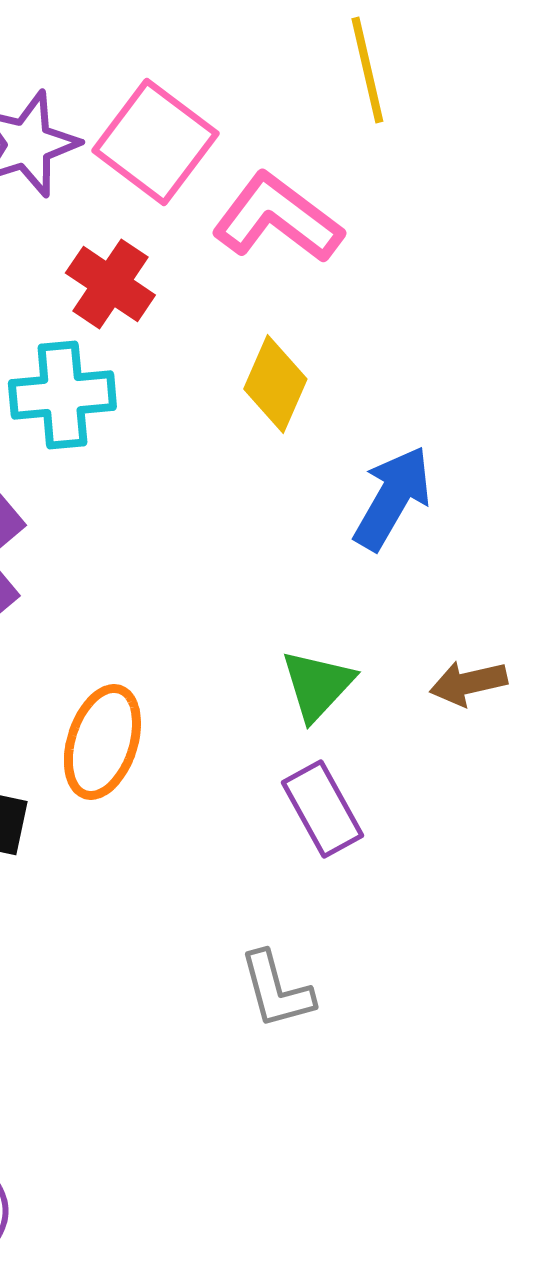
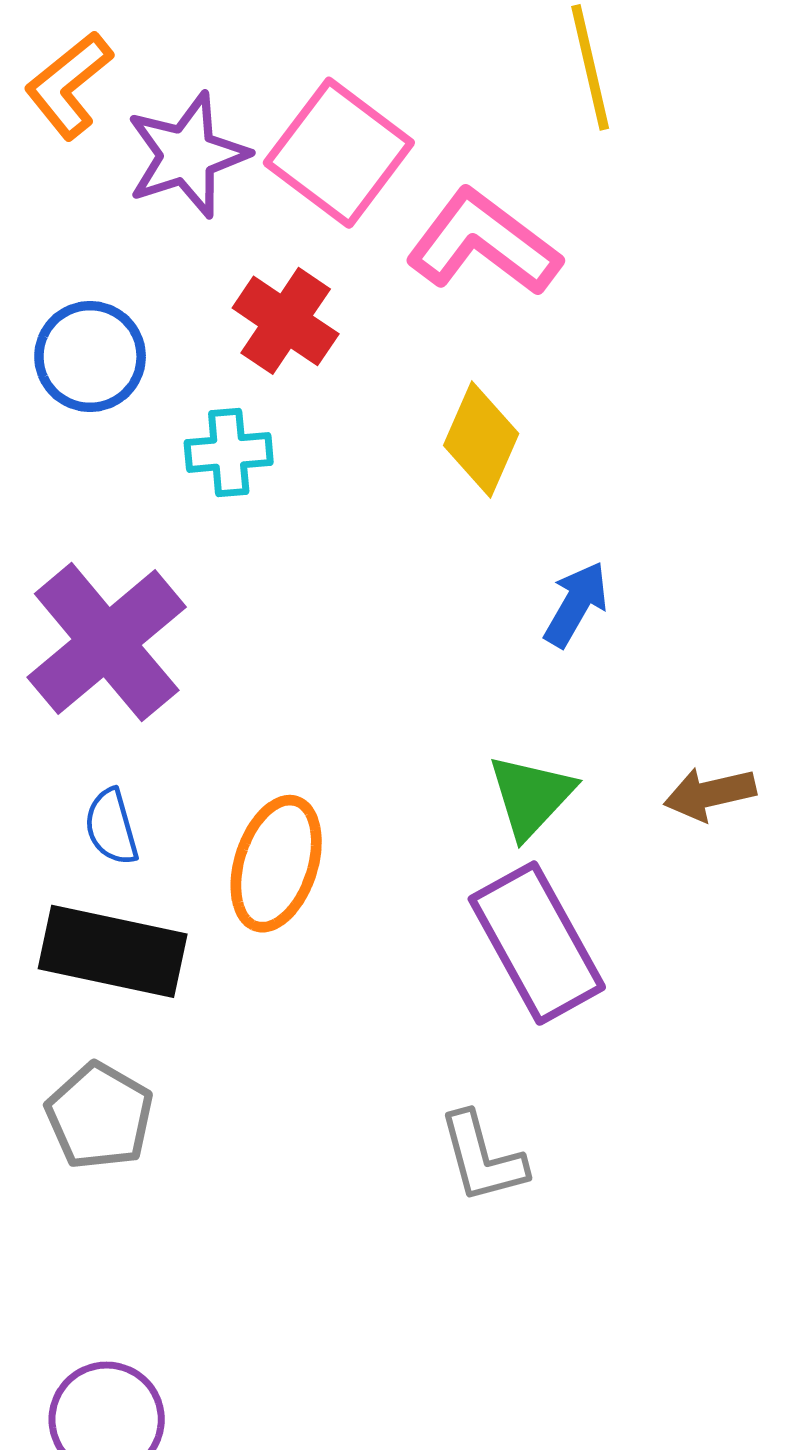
cyan cross: (62, 395) -> (229, 452), size x0.7
blue arrow: (392, 498) -> (576, 604), moved, size x0.7
purple rectangle: (322, 809) -> (537, 943), size x1.4

